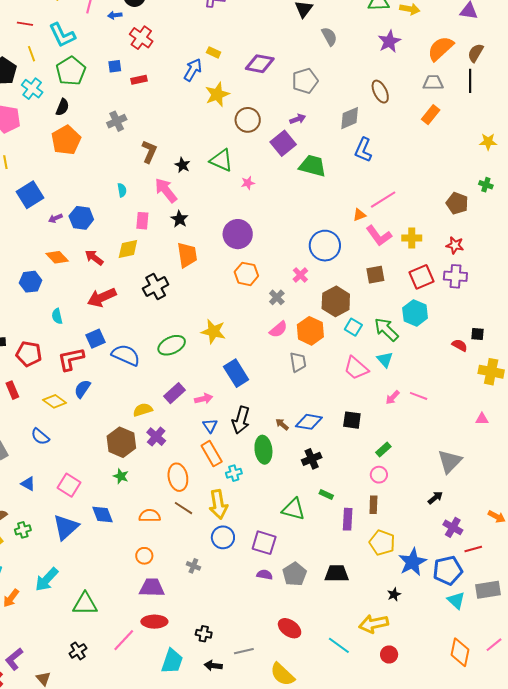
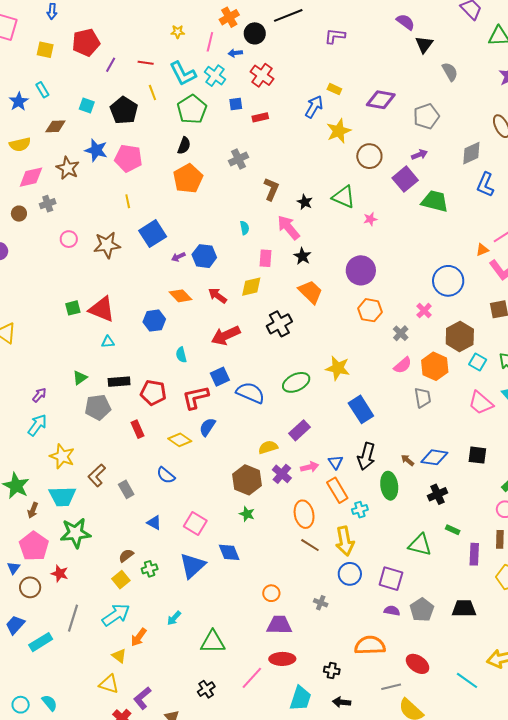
cyan cross: (32, 89) -> (215, 76), moved
orange trapezoid: (187, 255) -> (310, 292), turned -36
pink arrow: (204, 399) -> (310, 467), moved
orange semicircle: (150, 516) -> (370, 645), moved, size x1.4
cyan arrow: (47, 579) -> (174, 618), size x0.6
gray line: (244, 651) -> (391, 687), moved

